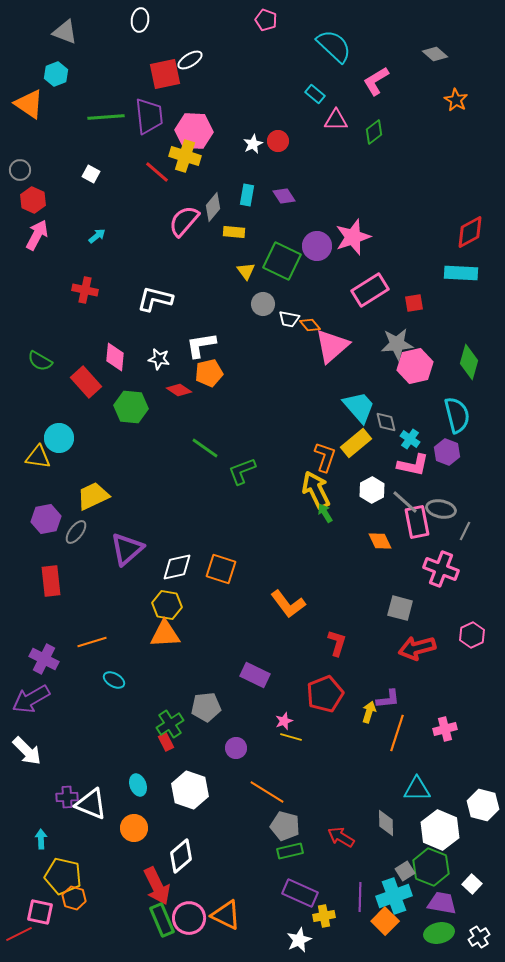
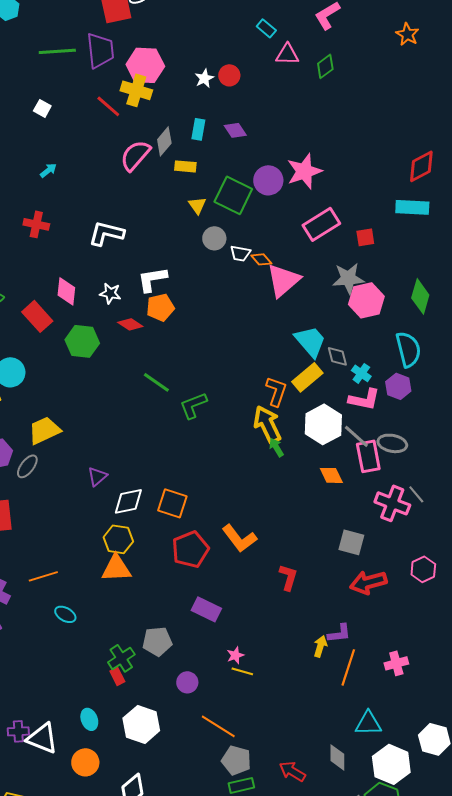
white hexagon: (372, 490) -> (323, 424), size x1.5
gray line: (465, 531) -> (416, 494), moved, turned -66
purple triangle: (127, 549) -> (97, 476), moved, size x0.6
red pentagon: (325, 694) -> (190, 549), moved

